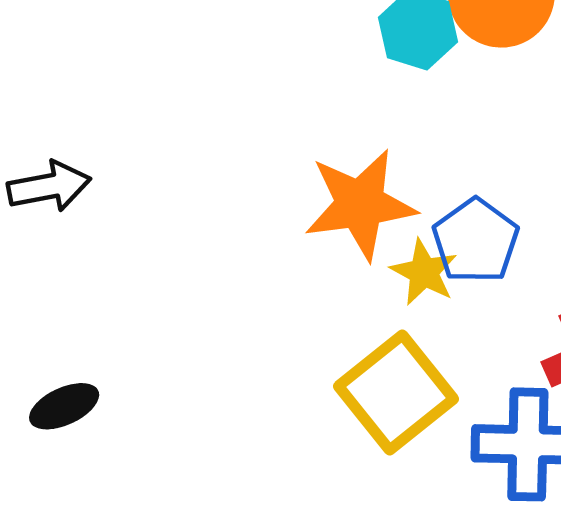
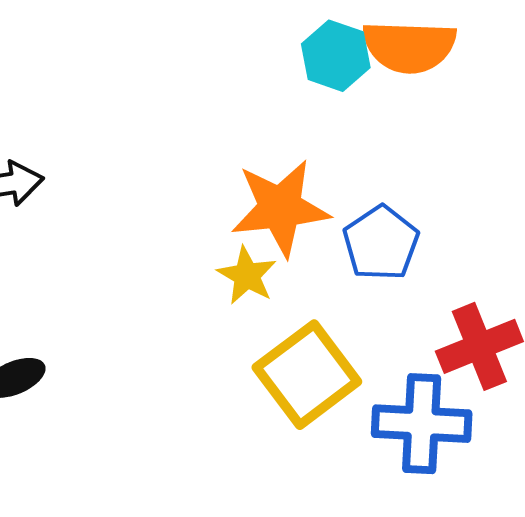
yellow star: (424, 272) -> (247, 275), moved

